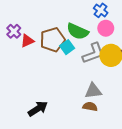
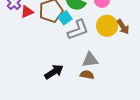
gray L-shape: (93, 53) -> (78, 30), moved
black arrow: (38, 109) -> (54, 72), moved

